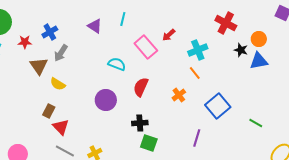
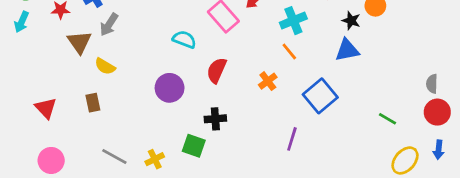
blue triangle: (259, 61) -> (347, 50), moved
brown rectangle: (49, 111) -> (93, 103), turned -40
green line: (256, 123) -> (388, 119), moved
red triangle: (61, 127) -> (46, 108), moved
green square: (149, 143) -> (194, 146), moved

